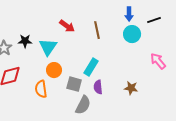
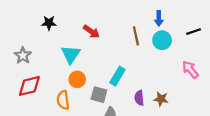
black line: (154, 20) -> (194, 32), moved
brown line: (97, 30) -> (136, 36), moved
black star: (25, 41) -> (49, 23), moved
purple semicircle: (98, 87) -> (139, 98), moved

